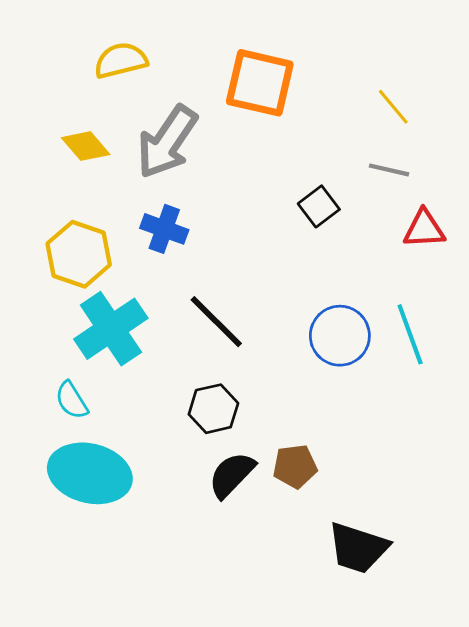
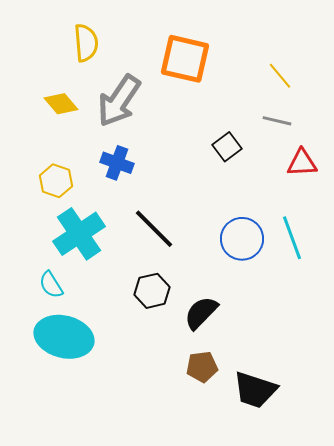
yellow semicircle: (121, 60) -> (86, 43), turned 99
yellow hexagon: (79, 254) -> (56, 181), size x0.7
brown pentagon: (295, 466) -> (202, 367), moved
black semicircle: (232, 475) -> (201, 313), moved

